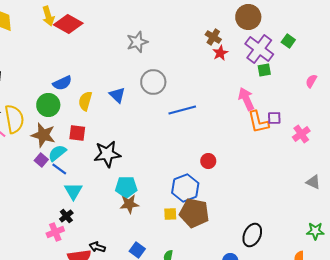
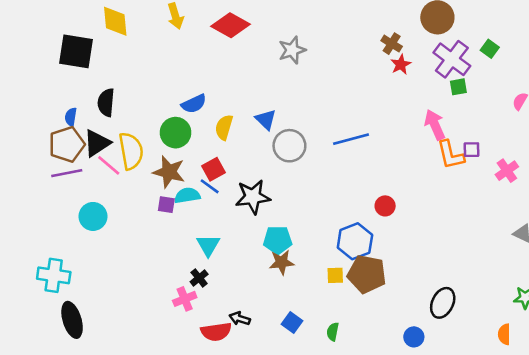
red diamond: (68, 24) -> (231, 25), moved
gray circle: (153, 82) -> (289, 146), moved
red square: (77, 133) -> (213, 169), turned -36
cyan semicircle: (57, 153) -> (187, 195), turned 30
purple square: (41, 160) -> (166, 205), turned -32
blue line: (59, 169) -> (210, 186), moved

